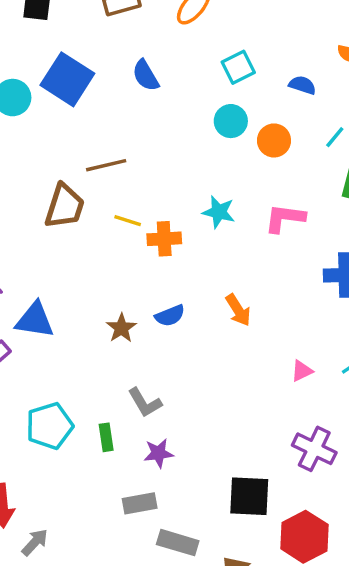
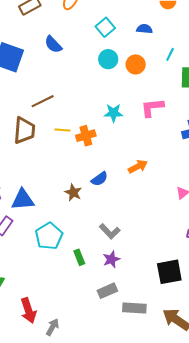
orange arrow: (238, 310) -> (138, 167), turned -72
gray L-shape: (145, 403) -> (110, 231), moved
cyan pentagon: (49, 426) -> (49, 236), moved

